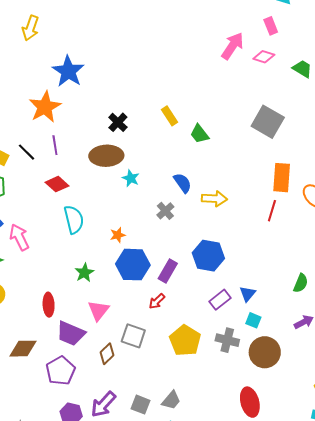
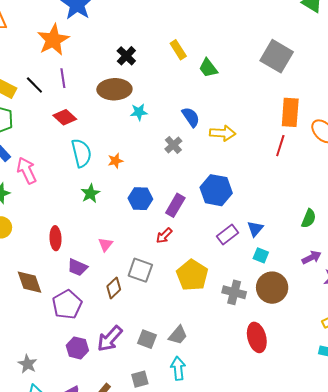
cyan star: (131, 178) -> (139, 112), turned -30
orange star: (118, 235) -> (115, 161), moved
blue hexagon: (133, 265) -> (140, 199), size x0.7
green star: (84, 273) -> (90, 193), moved
pink triangle: (98, 310) -> (105, 244), size x0.7
purple trapezoid: (71, 333) -> (77, 267), size x0.7
gray cross: (227, 340) -> (234, 292), moved
brown diamond: (23, 349) -> (30, 282), turned 72

